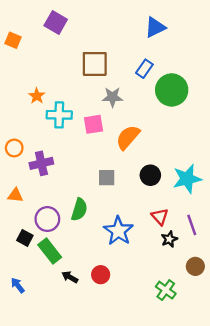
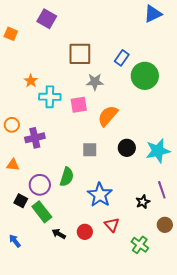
blue triangle: (155, 27) -> (153, 14), moved
red triangle: (160, 217) -> (112, 225), moved

